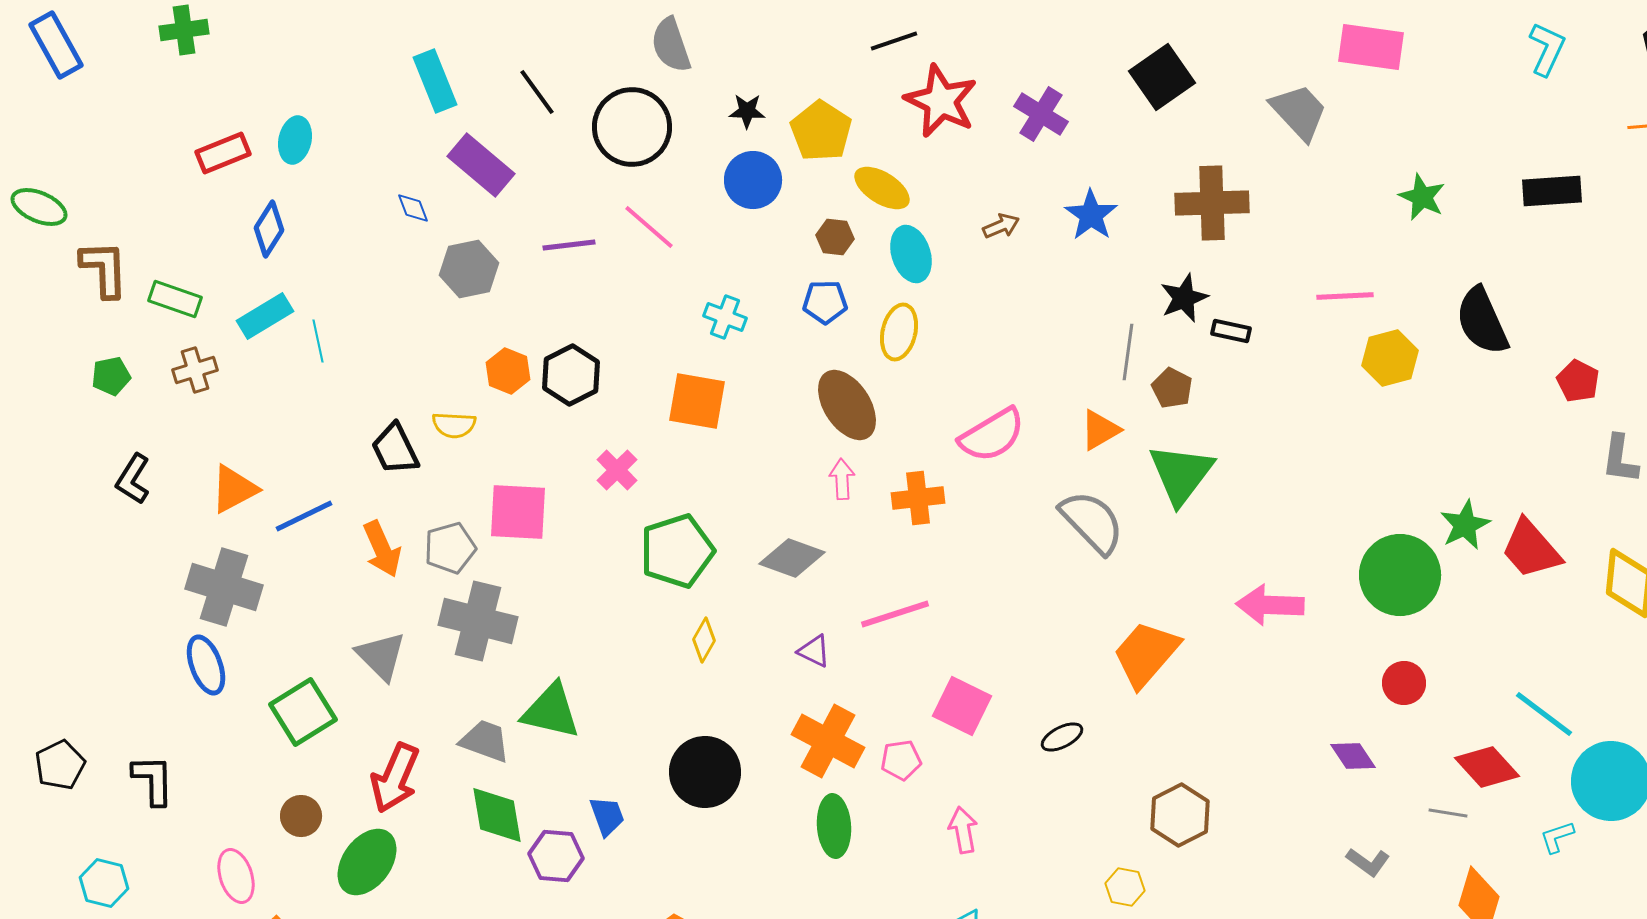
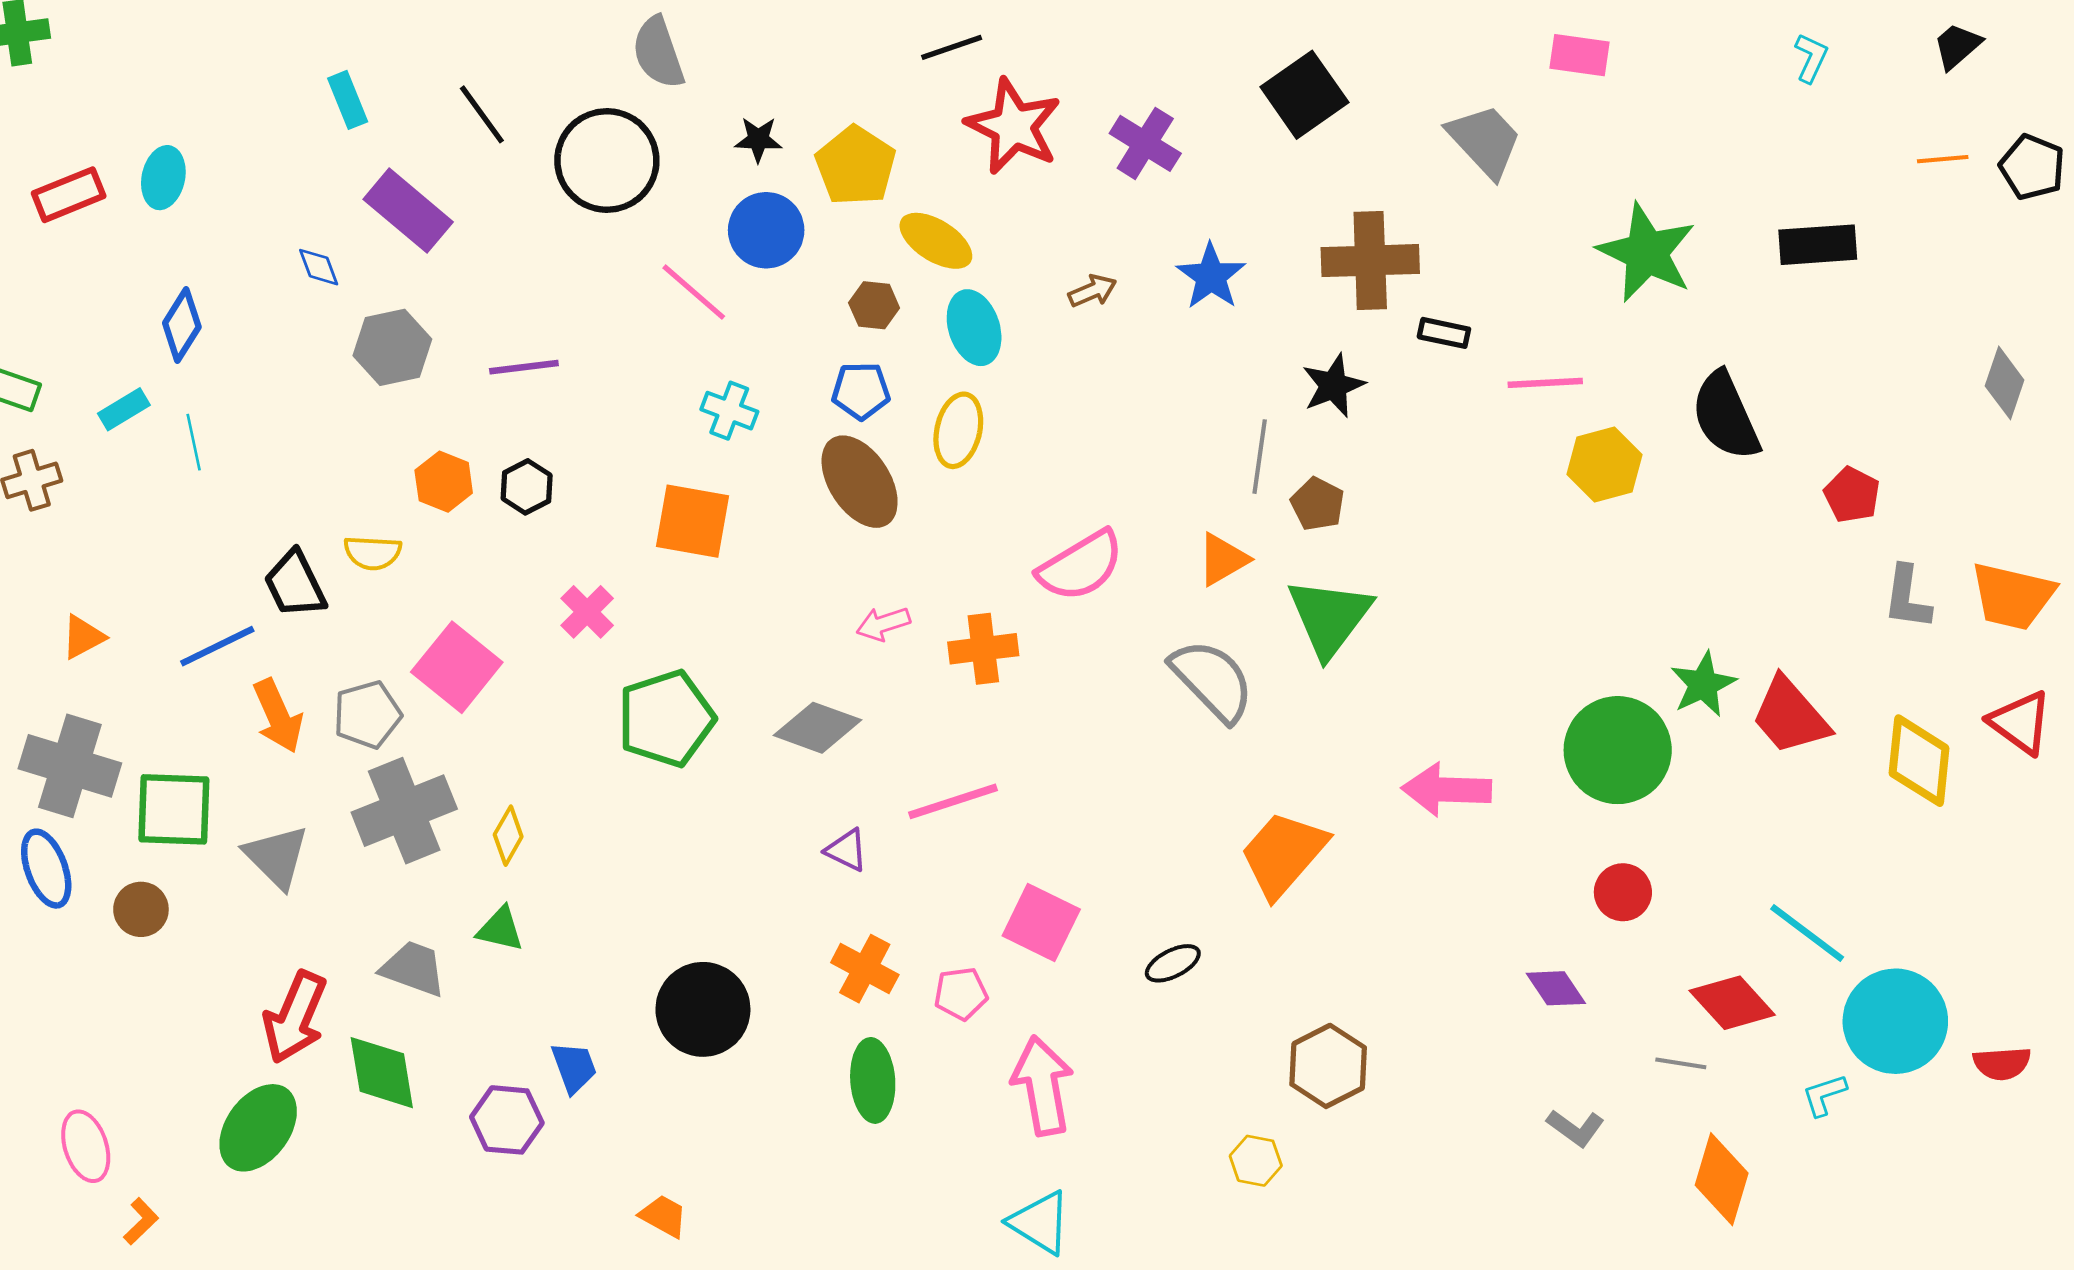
pink rectangle: (1371, 47) -> (1579, 55), size x0.7
cyan L-shape: (1547, 49) -> (1811, 58), size x0.7
cyan rectangle: (435, 81) -> (348, 100), size x0.7
green star: (1422, 197) -> (1647, 253), size x1.6
pink line: (649, 227) -> (694, 292), moved
blue diamond: (269, 229) -> (182, 325), moved
purple line: (569, 245) -> (524, 367), moved
cyan rectangle: (265, 316) -> (124, 409), size x0.7
black rectangle: (1231, 331) -> (1444, 333), moved
black hexagon: (571, 375) -> (527, 487), size x0.7
brown ellipse: (847, 405) -> (860, 482), moved
pink arrow: (842, 479) -> (883, 624), turned -105
orange triangle: (234, 489) -> (83, 637), size x0.7
pink square: (518, 512) -> (457, 667), turned 36
blue line: (304, 516) -> (217, 646), moved
gray cross: (478, 621) -> (404, 811), turned -36
yellow diamond: (704, 640) -> (508, 836), moved
green triangle: (551, 711) -> (500, 929), size x0.6
green square: (303, 712) -> (174, 809), moved, turned 34
orange cross: (828, 741) -> (865, 969), size x0.7
green diamond: (497, 815) -> (382, 1073), moved
brown circle: (301, 816) -> (141, 909), moved
pink arrow: (963, 830) -> (1043, 1086), size x1.6

